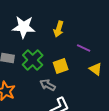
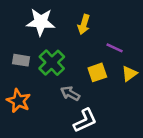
yellow square: (61, 66) -> (97, 72), moved
yellow triangle: (96, 69) -> (129, 74), turned 48

